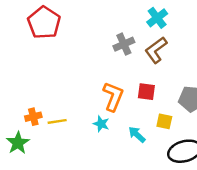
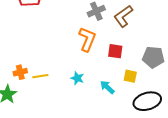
orange L-shape: (113, 96) -> (87, 39), moved

